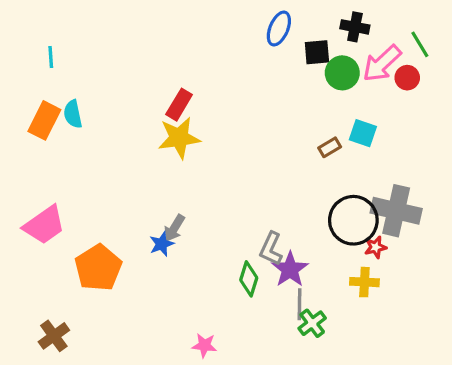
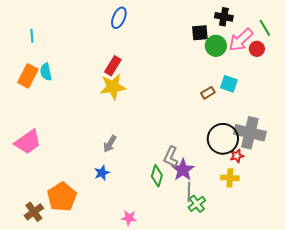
blue ellipse: (279, 29) -> (119, 18), moved
blue star: (162, 244) -> (102, 173), moved
orange pentagon: (98, 268) -> (62, 197), moved

